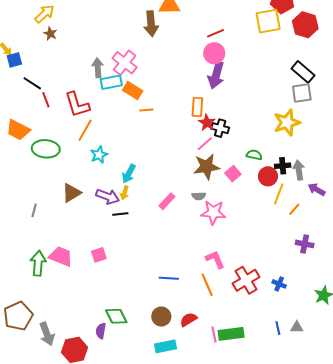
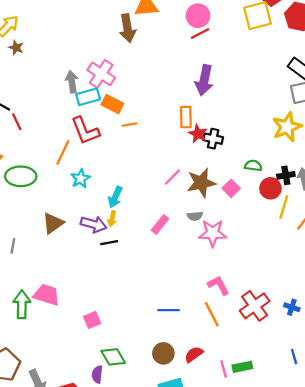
pink circle: (214, 53) -> (198, 16), moved
red L-shape: (77, 105) -> (85, 131), moved
pink line: (205, 144) -> (172, 177), moved
pink square: (99, 255) -> (92, 320), moved
green rectangle: (231, 334) -> (242, 367), size x0.7

